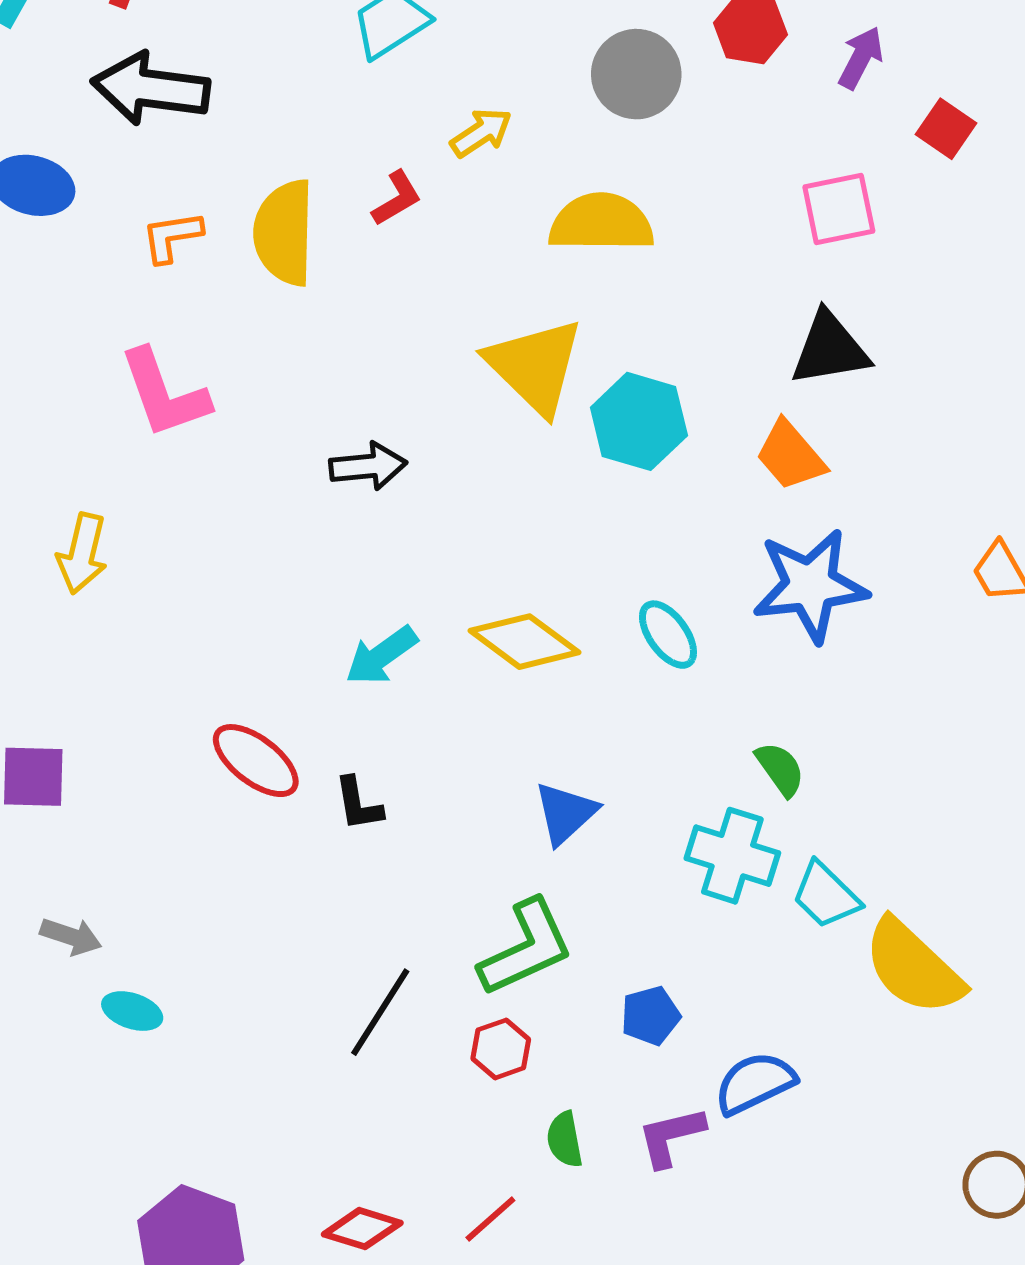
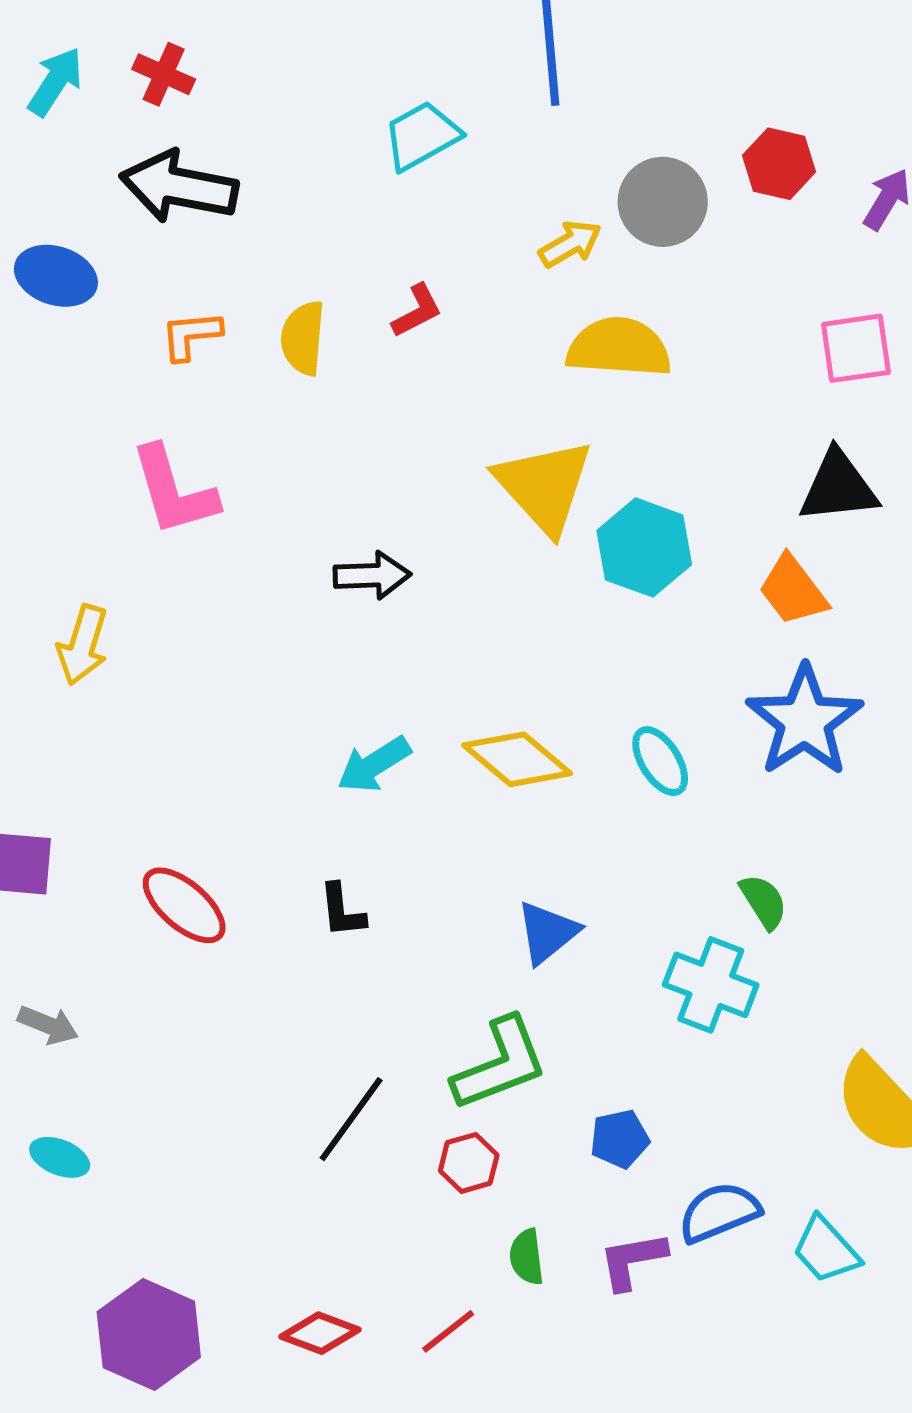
yellow arrow: (481, 133) -> (570, 244), moved
yellow semicircle: (284, 233) -> (303, 338), size x0.7
blue star: (810, 585) -> (805, 721), turned -30
red ellipse: (256, 761) -> (184, 905), moved
cyan trapezoid: (826, 895) -> (826, 1250), moved
cyan ellipse: (132, 1011) -> (60, 1157), moved

